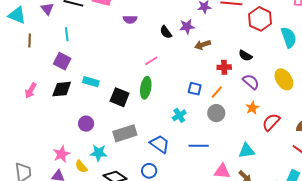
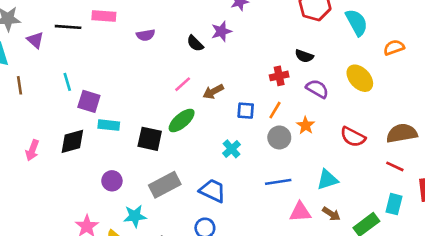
cyan line: (67, 34) -> (67, 82), moved
brown arrow: (203, 45) -> (213, 91), moved
purple square: (62, 61) -> (89, 101), moved
green ellipse: (146, 88) -> (182, 120), turned 50
orange star: (252, 108) -> (306, 125), moved
red semicircle: (271, 122) -> (353, 137), turned -96
blue line: (199, 146) -> (278, 182), moved

